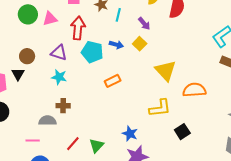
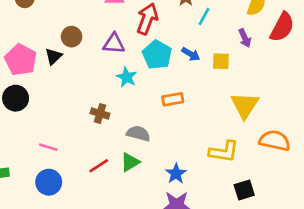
purple arrow: (144, 24) -> (245, 38), moved
yellow square: (140, 44) -> (221, 61), turned 32
purple triangle: (59, 53) -> (114, 44), turned -30
cyan star: (59, 77) -> (127, 77), moved
gray semicircle: (47, 121) -> (138, 133), moved
green triangle: (96, 146) -> (130, 162), moved

